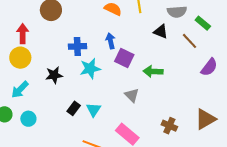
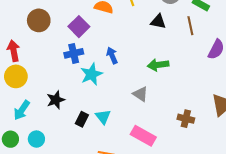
blue arrow: (111, 41) -> (112, 55), moved
brown line: (190, 41) -> (190, 26), turned 42
purple square: (124, 58) -> (79, 27), moved, turned 30
black star: (54, 75) -> (56, 100), moved

